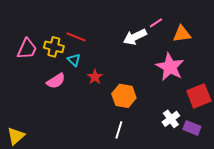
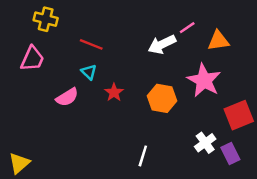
yellow cross: (54, 47) -> (46, 19), moved
orange hexagon: (124, 96) -> (162, 98), moved
purple rectangle: (192, 128) -> (230, 154), turned 42

